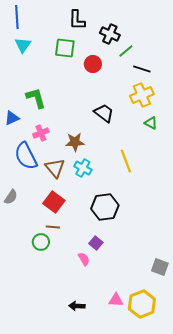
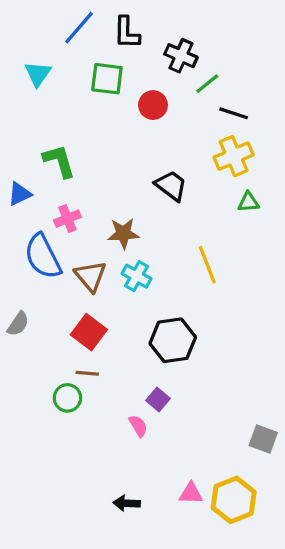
blue line: (17, 17) -> (79, 28), moved, turned 45
green triangle: (151, 123) -> (248, 202), turned -32

